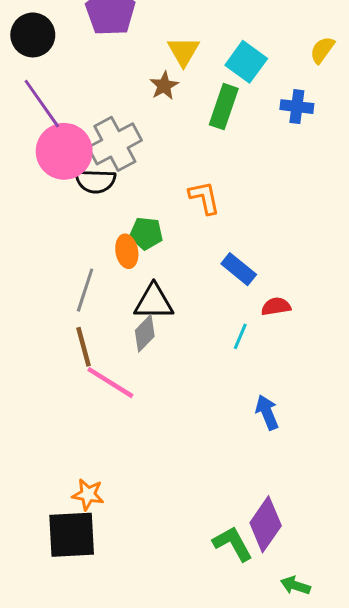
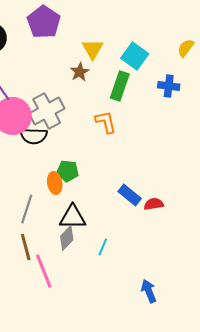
orange L-shape: (204, 198) -> (106, 122), moved
red semicircle: (276, 306) -> (154, 204), moved
cyan line: (240, 336) -> (103, 247), moved
pink line: (110, 383) -> (44, 271), turned 36

